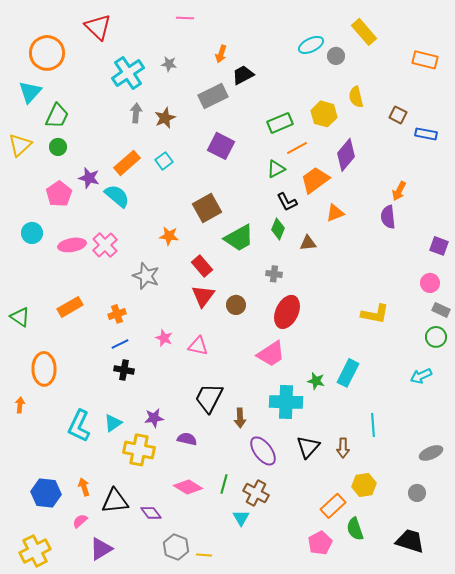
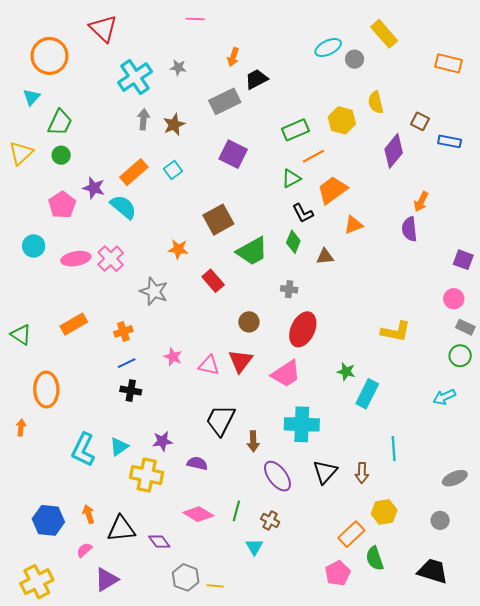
cyan triangle: (30, 92) -> (32, 97), size x0.7
purple diamond: (346, 155) -> (394, 151), moved
red triangle: (203, 296) -> (241, 361), moved
green star: (316, 381) -> (346, 372), moved
brown cross: (256, 493) -> (270, 520), size x0.7

